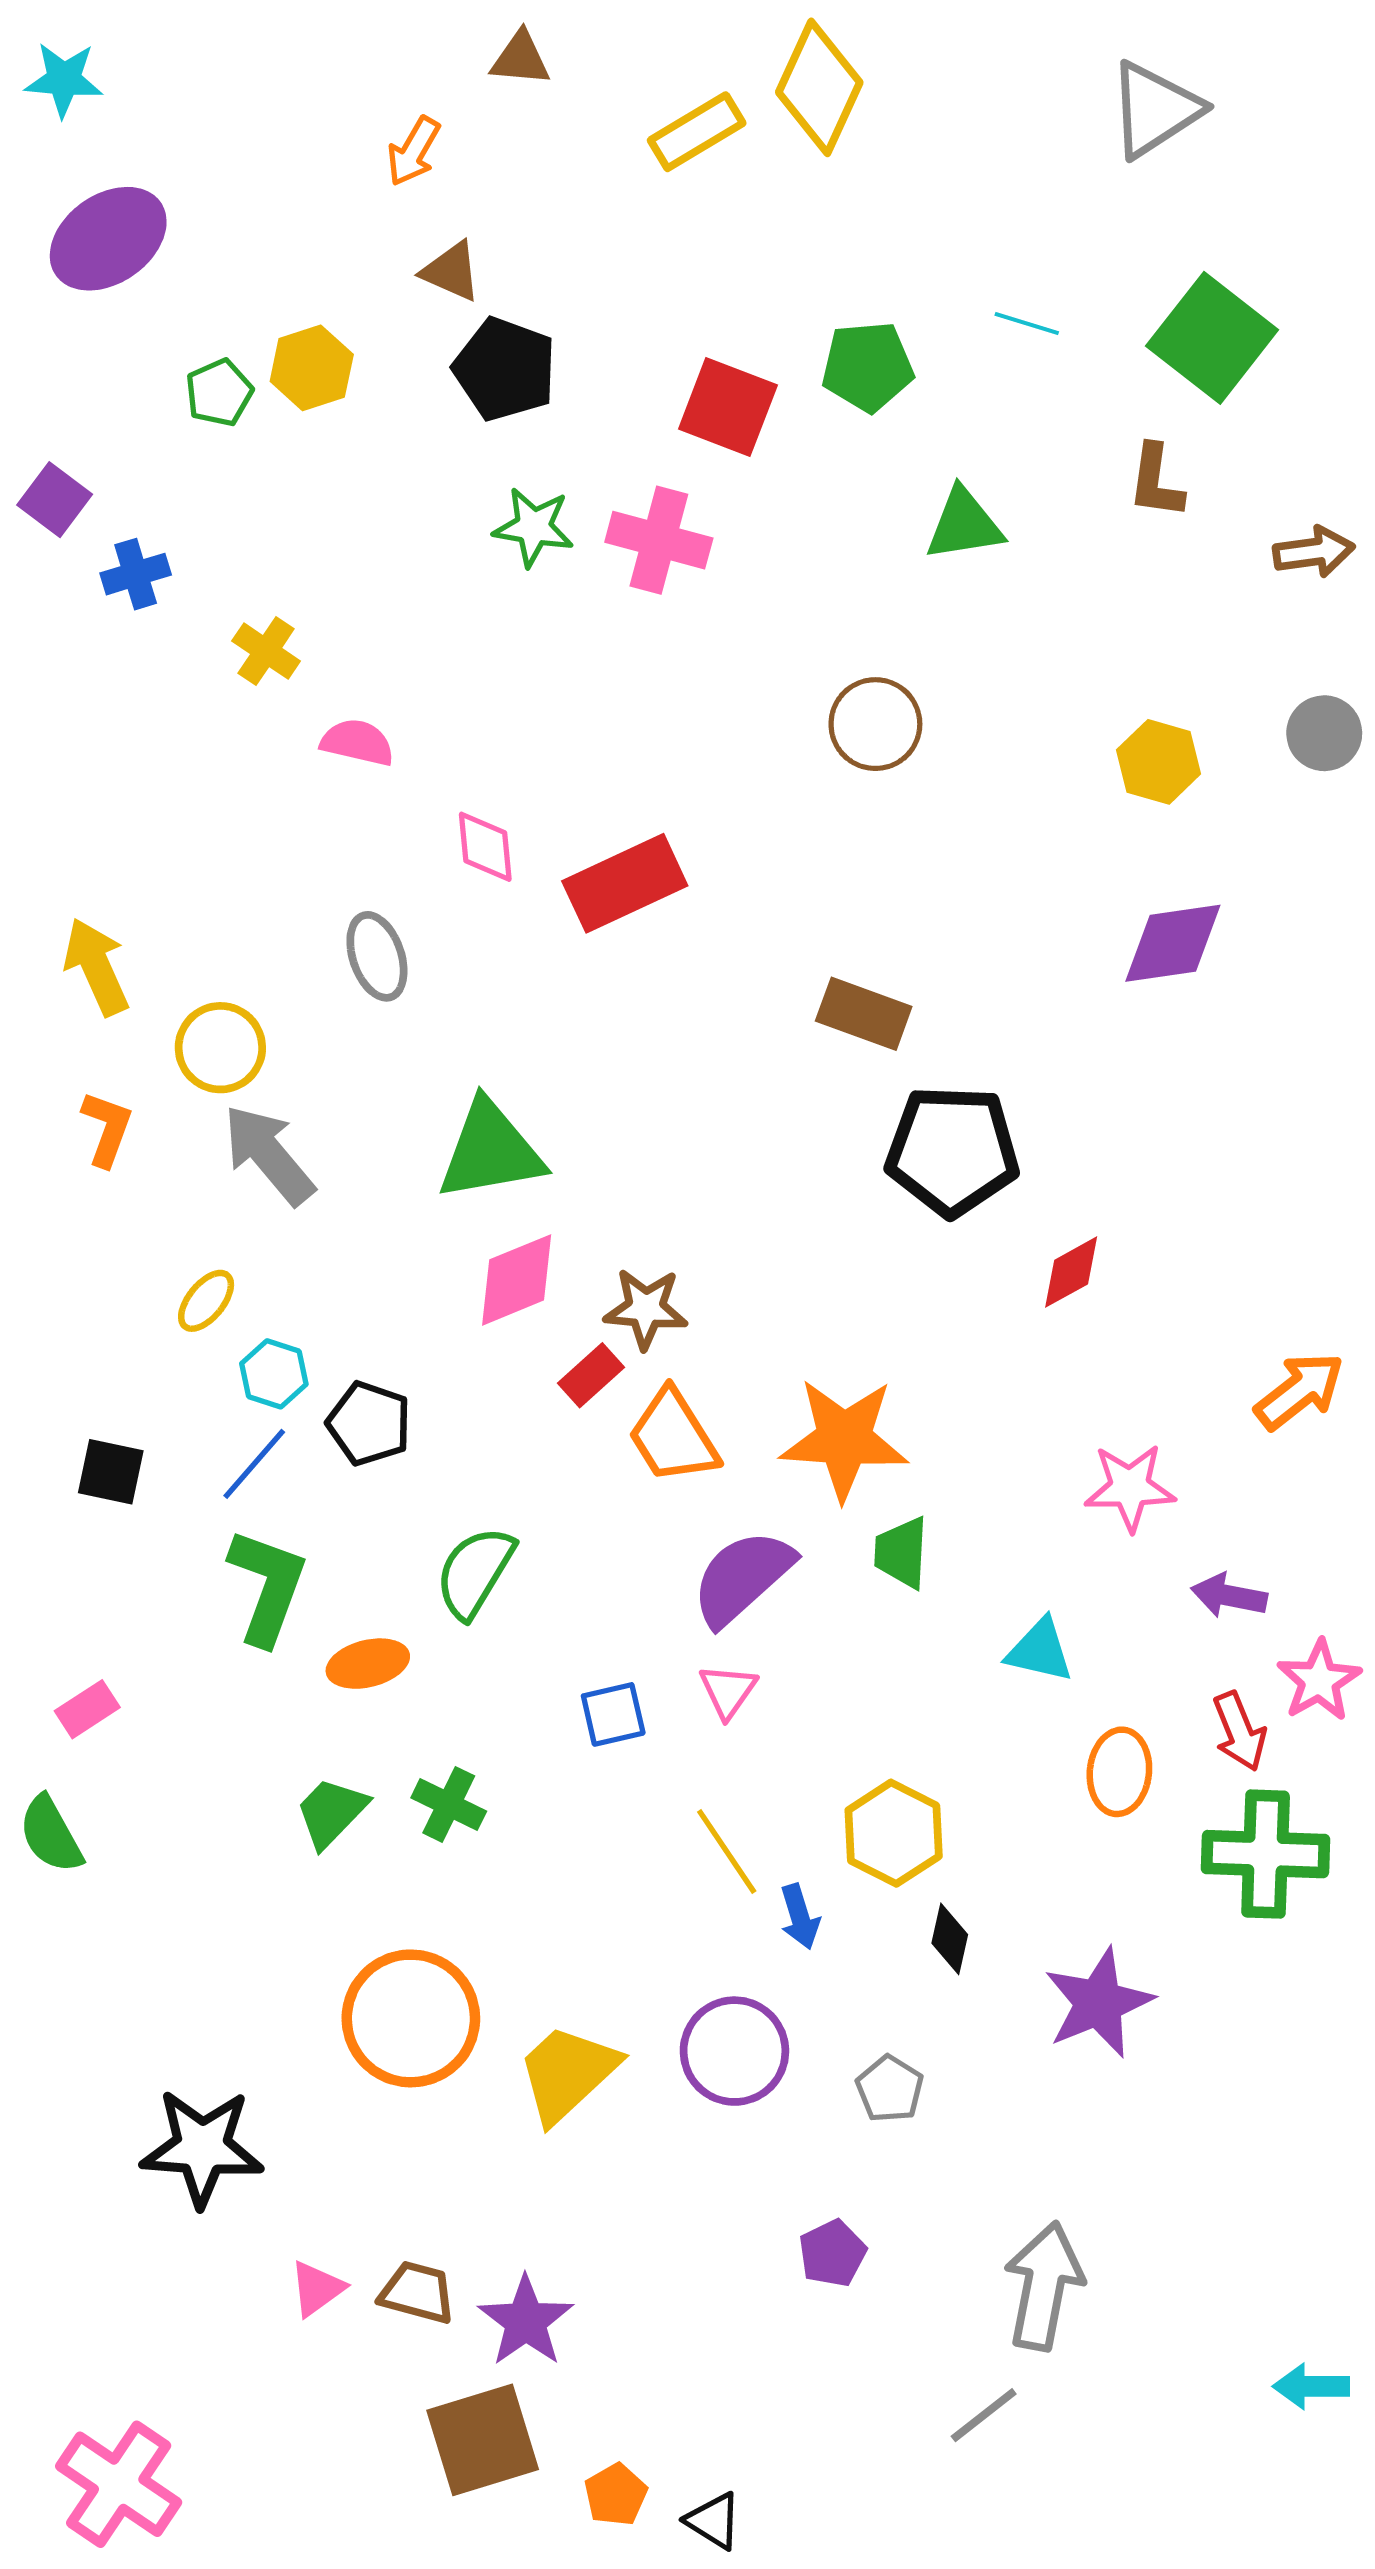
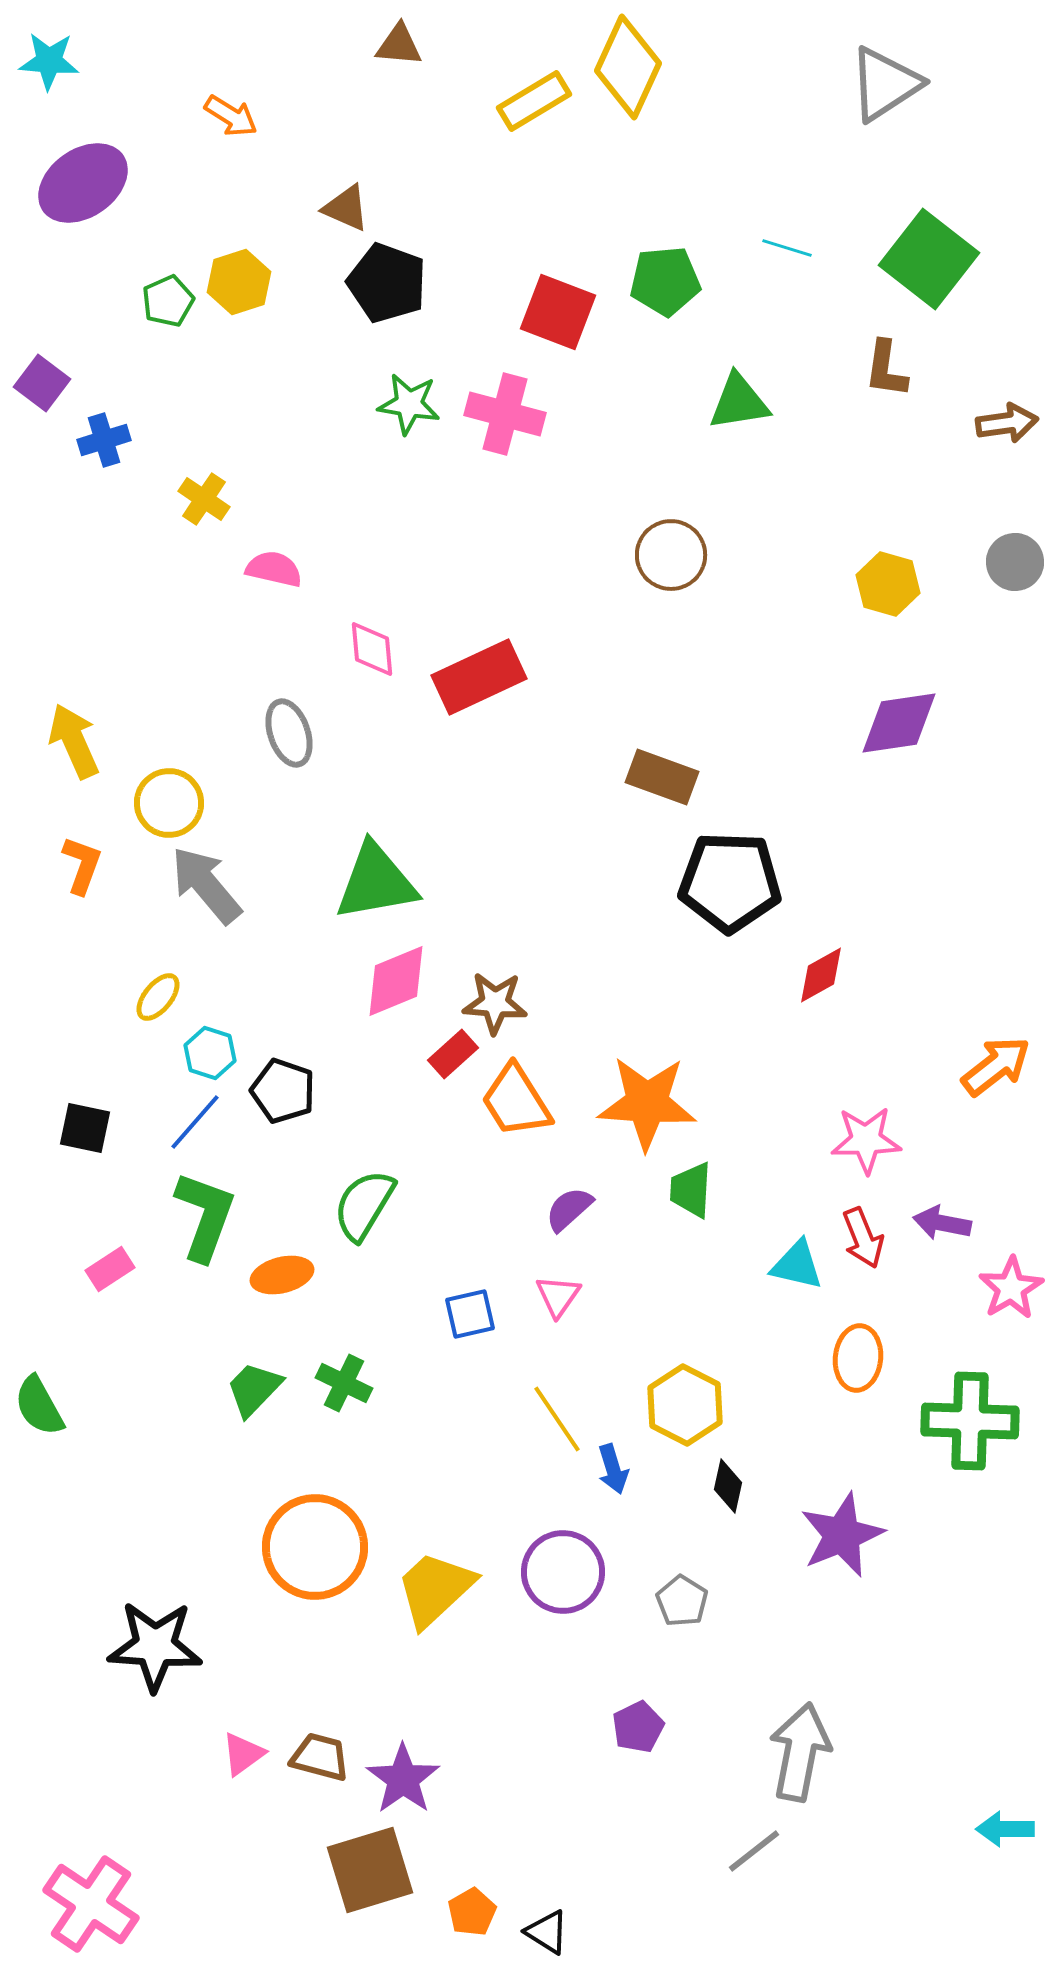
orange arrow: (413, 151) -> (231, 116), moved, turned -88
purple semicircle: (742, 1577) -> (569, 1209), size x0.6
pink rectangle: (87, 1709) -> (110, 1269), moved
red arrow: (1239, 1731) -> (863, 1238), moved

